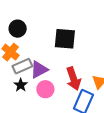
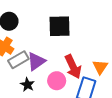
black star: (21, 85) -> (27, 85), moved
pink circle: (45, 89) -> (57, 81), moved

